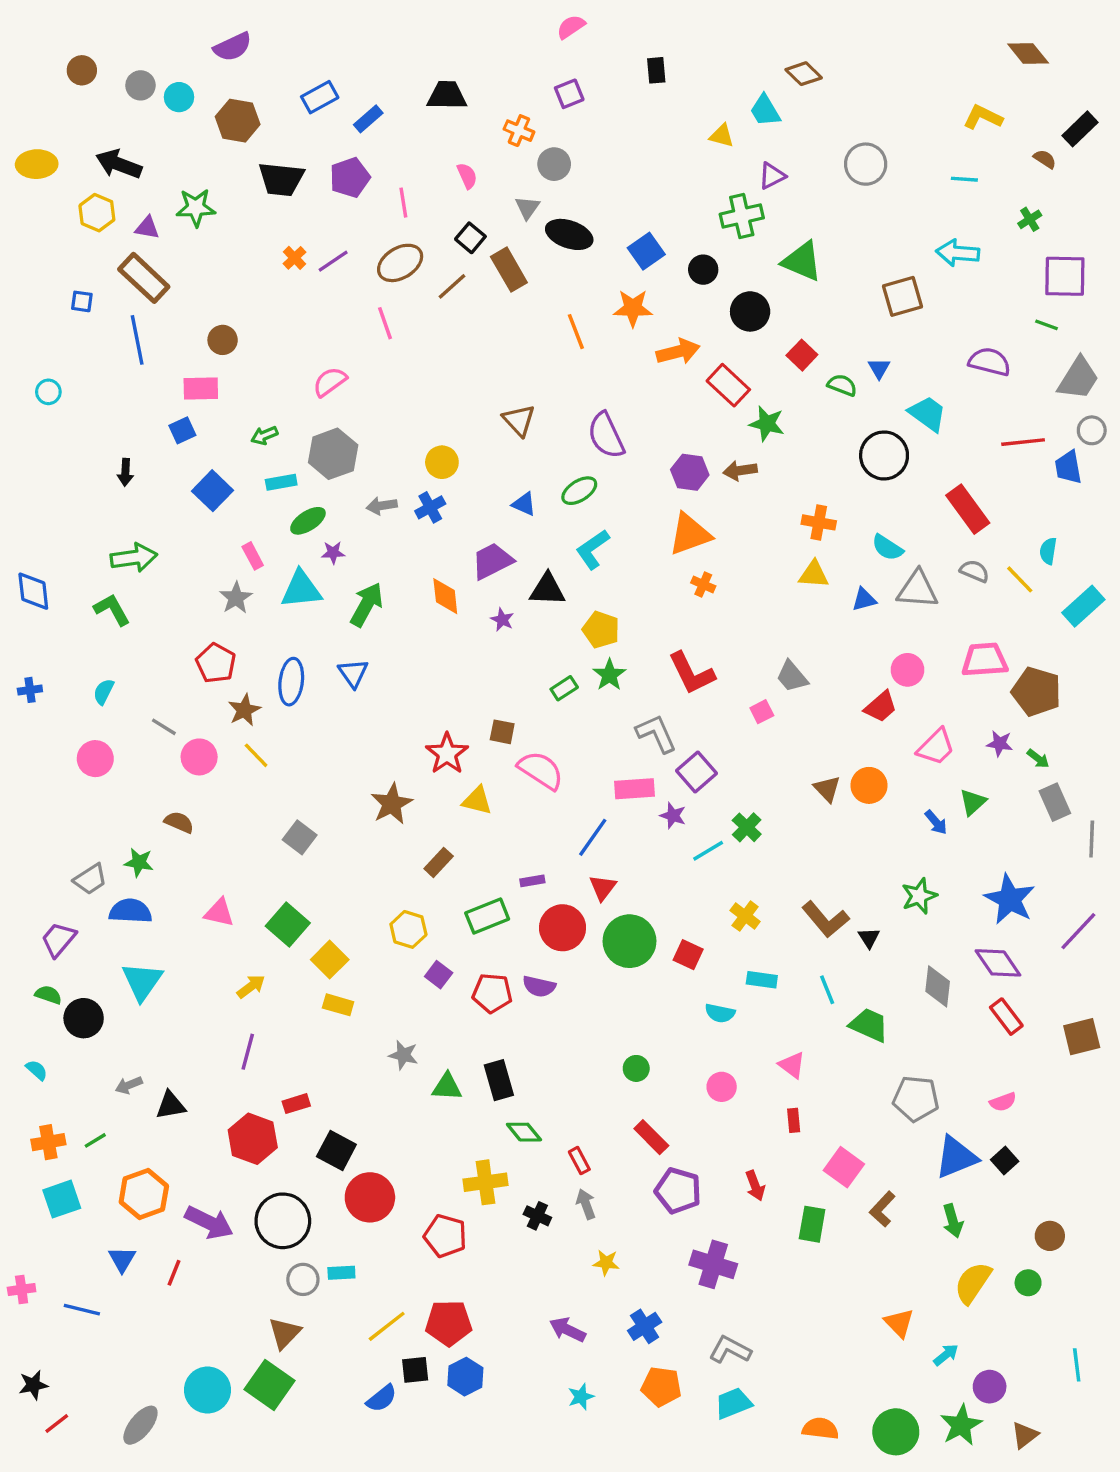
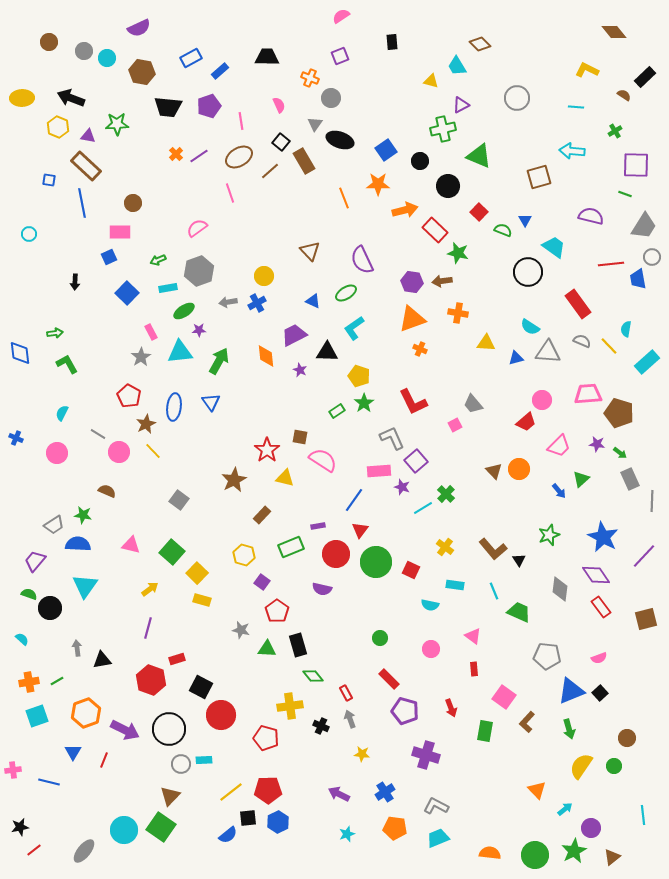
orange cross: (819, 522) -> (458, 313), moved
green arrow: (134, 558) -> (55, 333), moved, size x0.6
blue cross: (30, 690) -> (16, 438), moved, turned 32
red pentagon: (492, 993) -> (277, 611), moved, turned 30
gray arrow: (129, 1085) -> (77, 648), turned 105

